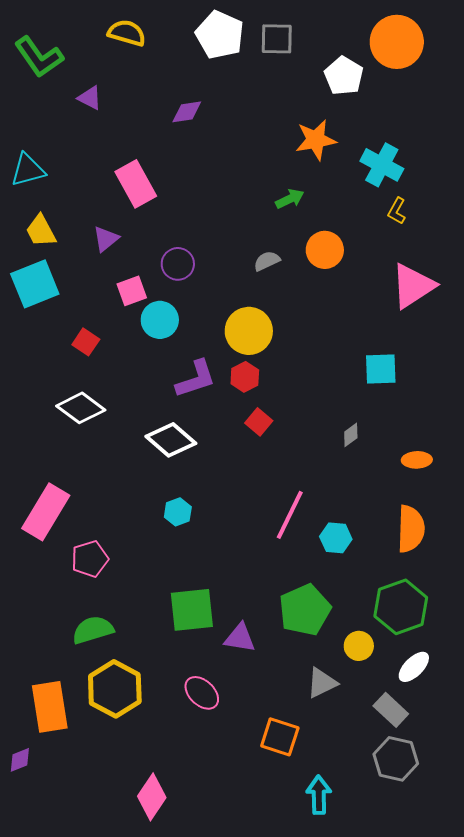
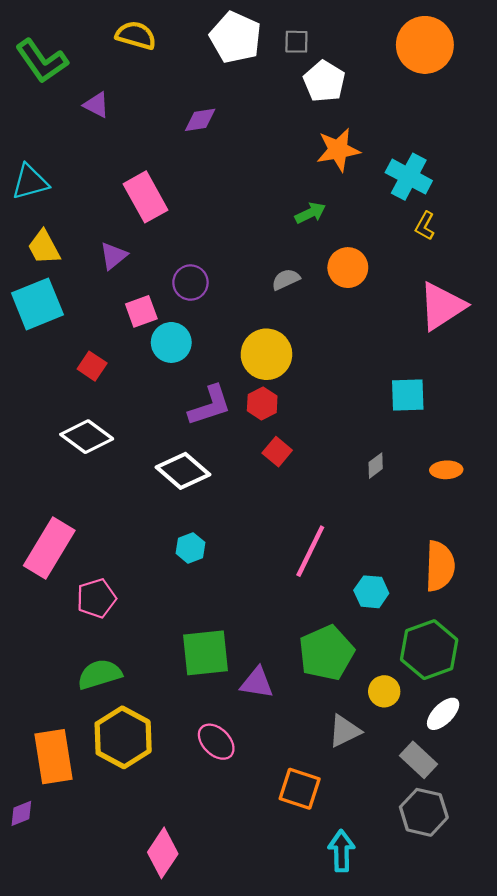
gray square: (277, 39) -> (296, 42), size x0.7
white pentagon: (344, 76) -> (324, 81), moved
orange ellipse: (417, 460) -> (446, 470), moved
cyan hexagon: (336, 538) -> (371, 592), moved

